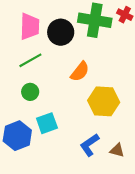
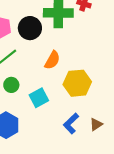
cyan square: (47, 123) -> (39, 98), moved
brown triangle: (117, 150) -> (96, 124), turned -40

